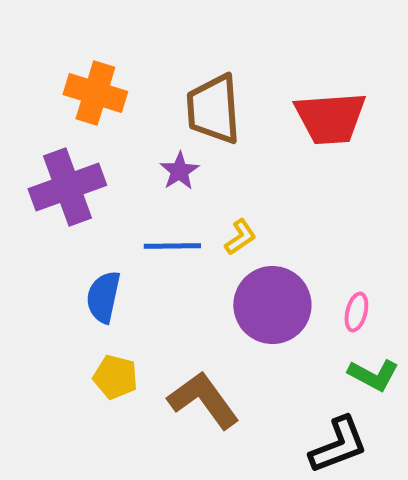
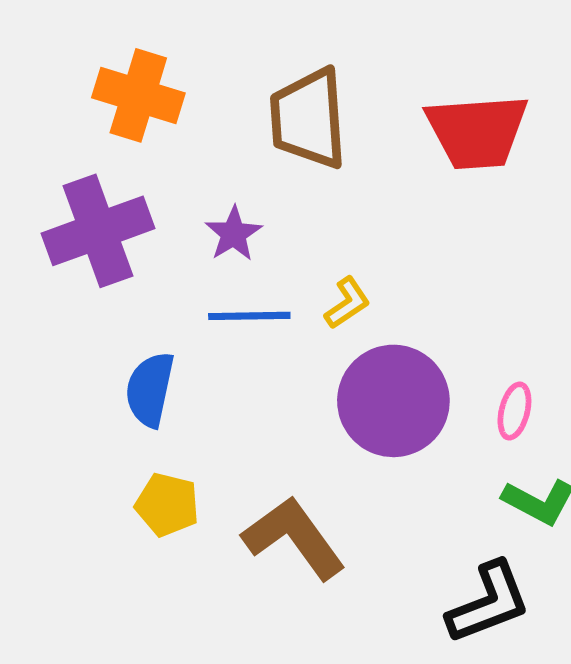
purple star: (179, 171) -> (233, 234), moved

